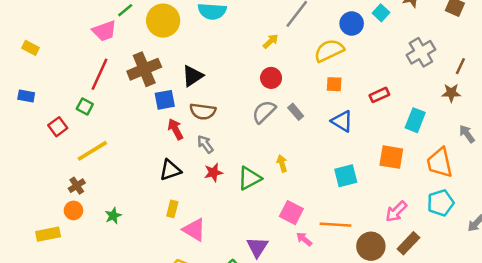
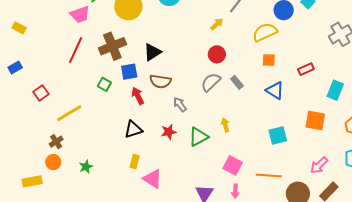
blue rectangle: (26, 96) -> (15, 68), turned -40
green square: (85, 106) -> (104, 84), moved
gray arrow: (205, 144) -> (180, 104), moved
pink arrow: (304, 239) -> (235, 191), moved, turned -128

